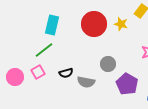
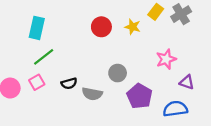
red circle: (94, 24) -> (101, 27), size x0.7
cyan rectangle: (52, 25) -> (37, 28), moved

